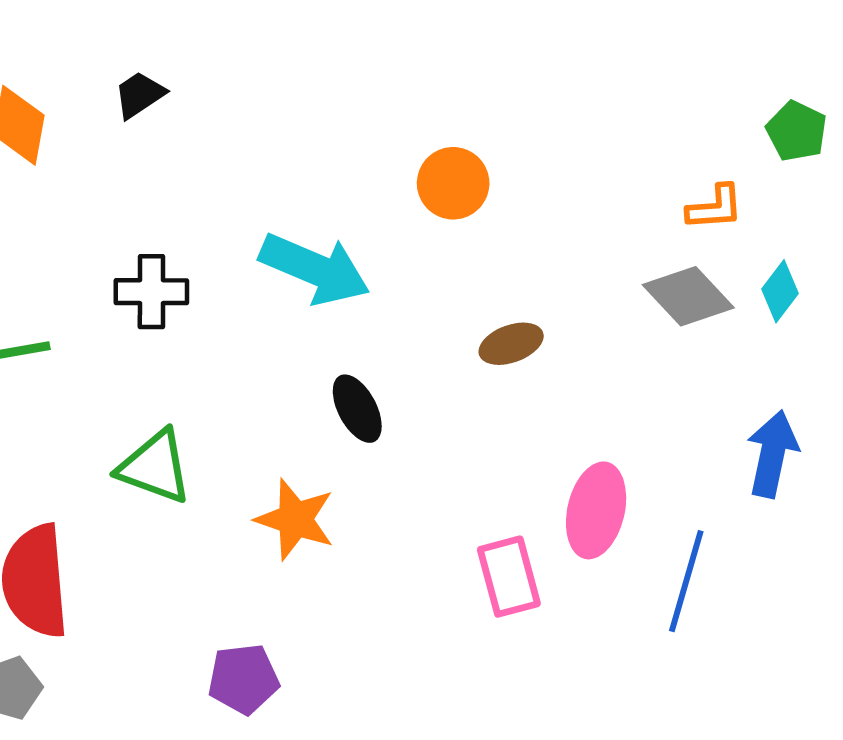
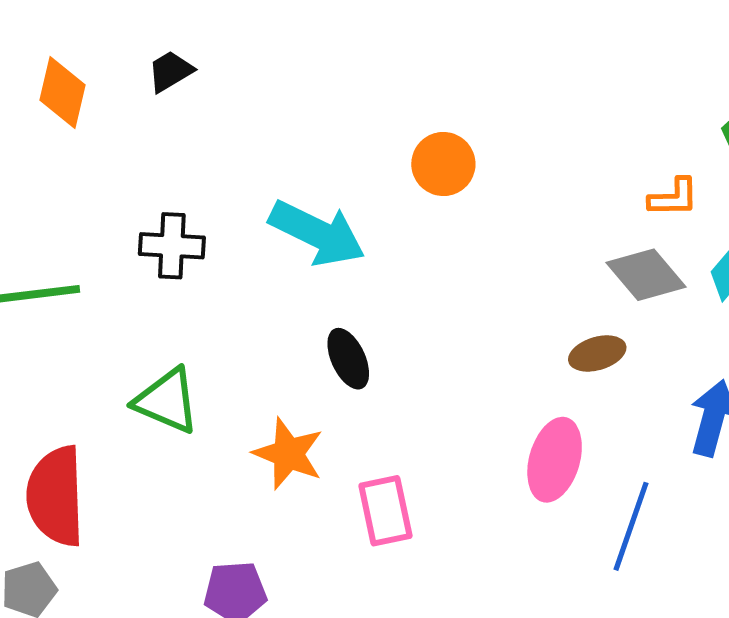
brown ellipse: (511, 344) -> (597, 353), moved
pink rectangle: (509, 577) -> (385, 511), moved

